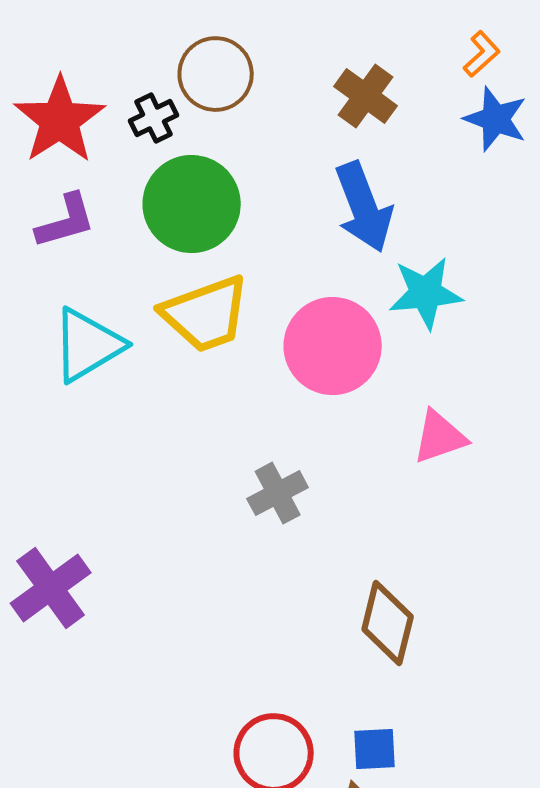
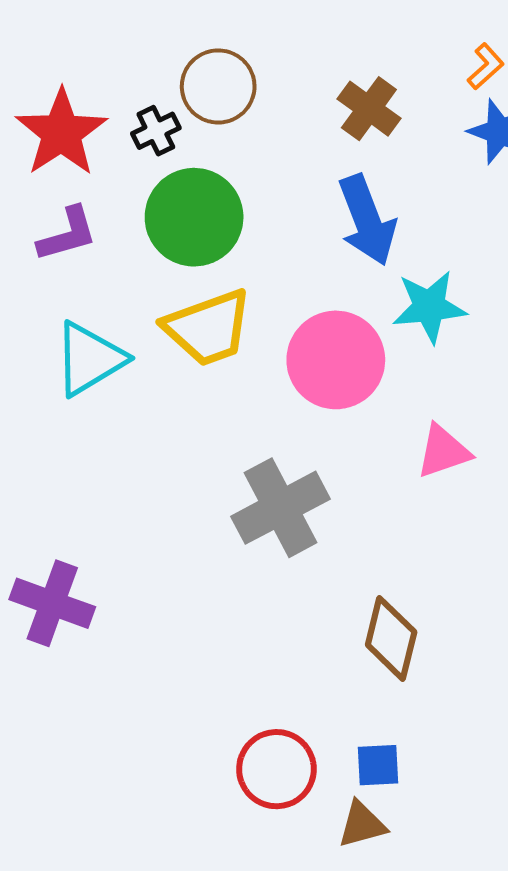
gray cross: (278, 493) -> (281, 508), size x1.6
purple cross: (51, 588) -> (52, 603), turned -34

